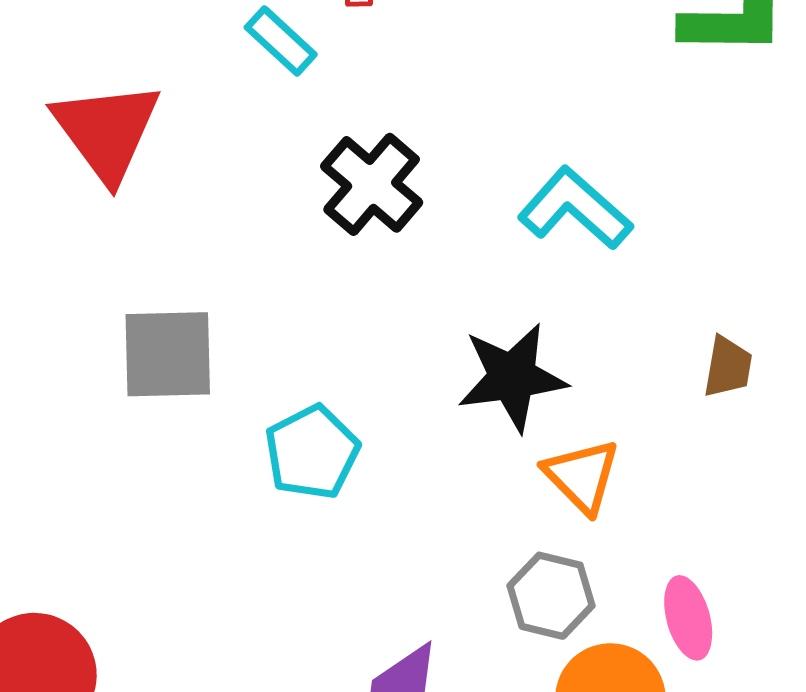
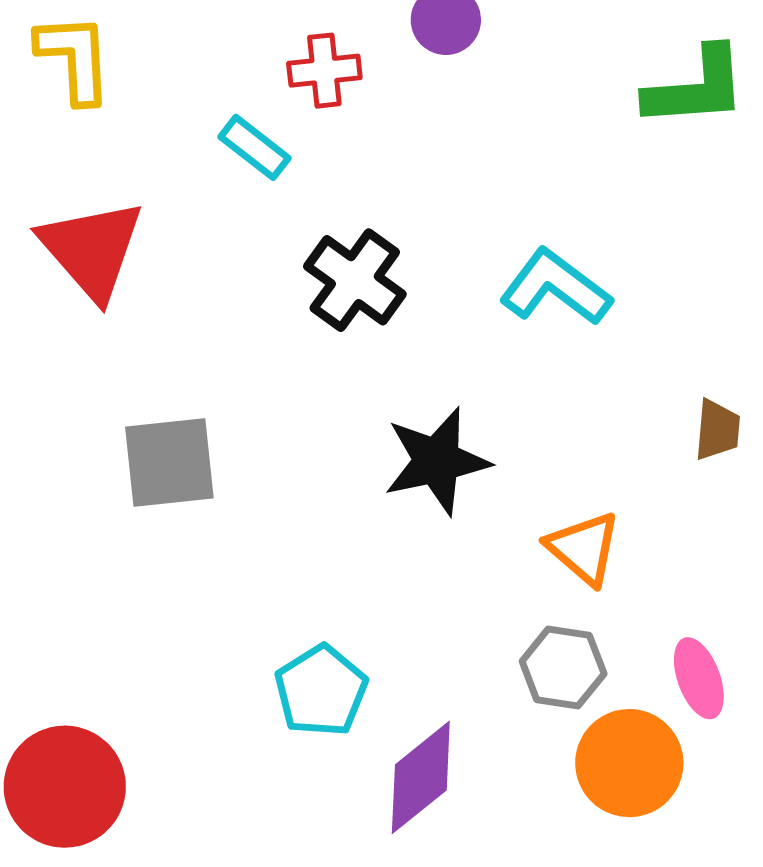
black star: (512, 377) -> (437, 461), moved
cyan pentagon: (312, 452) -> (321, 691), moved

